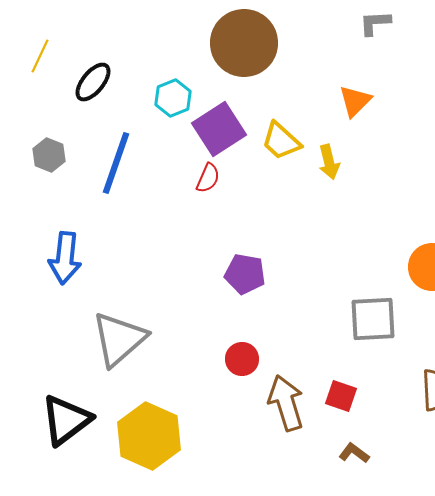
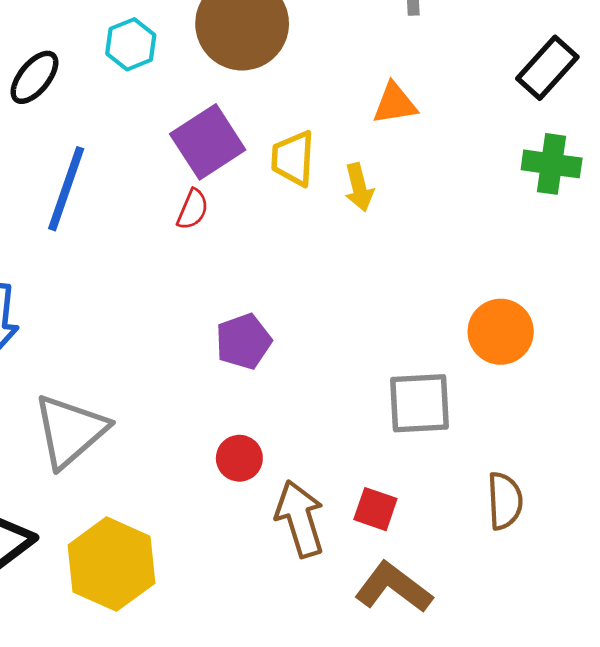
cyan hexagon: (173, 98) -> (131, 44), moved
orange triangle: (355, 101) -> (395, 103), turned 36
yellow trapezoid: (281, 141) -> (293, 158), turned 51
purple pentagon: (245, 274) -> (243, 341), turned -30
brown L-shape: (354, 453) -> (393, 587), size x1.8

